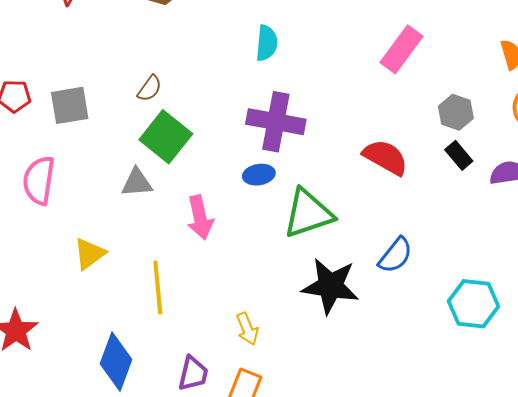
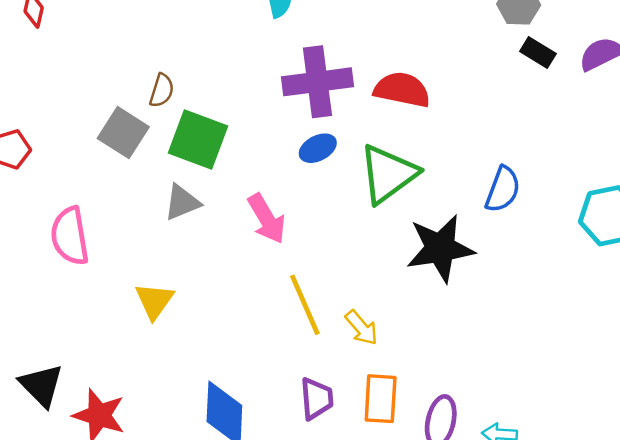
gray square: (70, 105) -> (123, 133), moved, turned -30
red semicircle: (385, 157) -> (402, 90), moved
yellow line: (158, 287) -> (305, 305), moved

